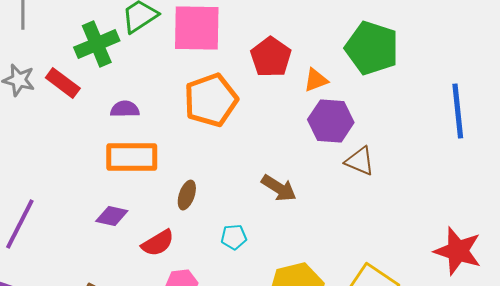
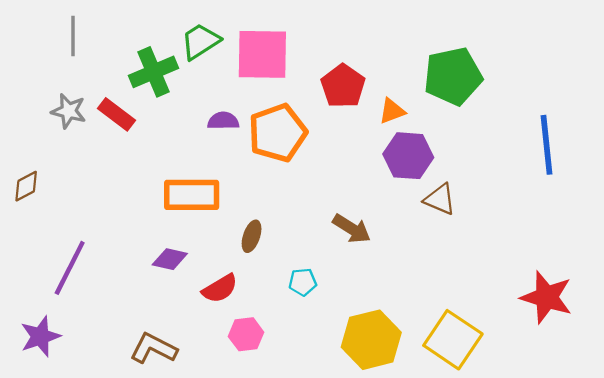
green pentagon: (372, 48) -> (453, 76), turned -30
purple semicircle: (125, 109) -> (223, 121), moved

